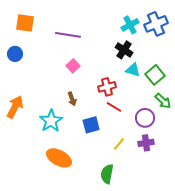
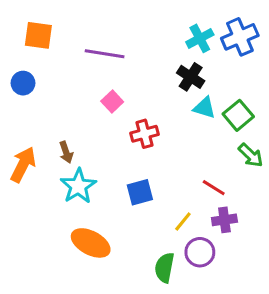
red cross: (107, 87) -> (144, 134), moved
brown arrow: (72, 99) -> (66, 152), moved
red line: (114, 107) -> (214, 188), moved
purple circle: (145, 118) -> (200, 252), moved

